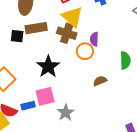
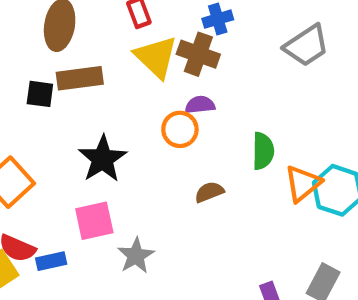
brown cross: (67, 33) -> (198, 54), moved
purple semicircle: (94, 39) -> (200, 105), turned 80
blue rectangle: (28, 106) -> (51, 261), moved

